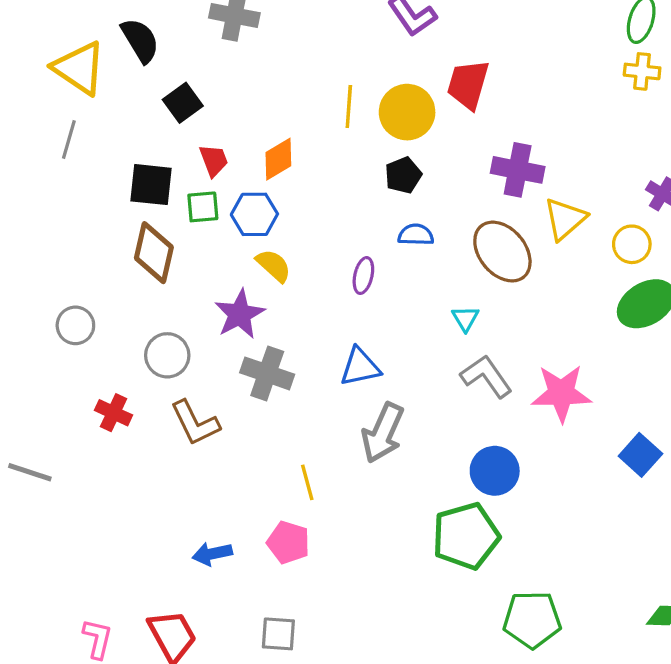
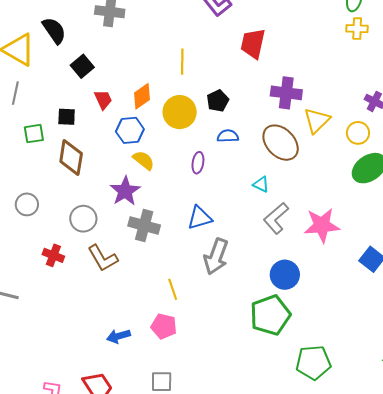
yellow circle: (407, 112) -> (180, 112), moved
black square: (151, 185) -> (67, 117), size x0.7
green square: (203, 207) -> (34, 134), moved
cyan triangle: (465, 319) -> (261, 184), turned -30
gray L-shape: (486, 376) -> (276, 218), turned -92

